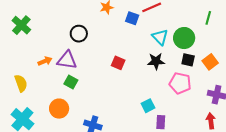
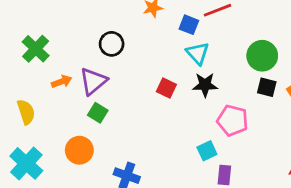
green cross: (21, 25) -> (36, 49), moved
cyan triangle: (160, 37) -> (198, 53), moved
purple triangle: (67, 60) -> (93, 81), turned -50
black star: (156, 61) -> (205, 85), moved
pink pentagon: (180, 83) -> (233, 120), moved

